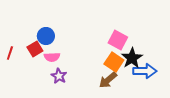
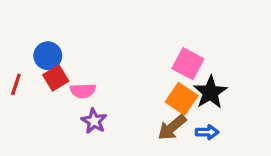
blue circle: (46, 36) -> (48, 56), moved
blue arrow: (145, 71) -> (207, 132), moved, size x0.6

